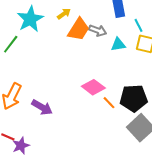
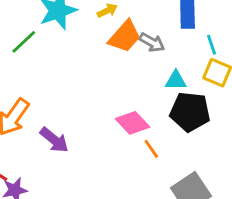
cyan triangle: (118, 44) -> (176, 80), moved
black pentagon: (134, 98) -> (190, 112), moved

